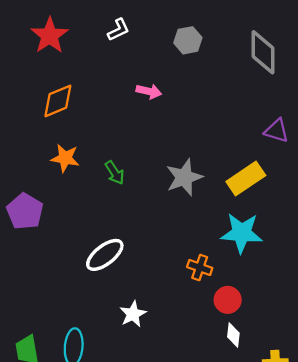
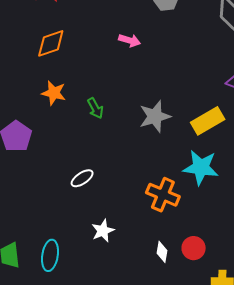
white ellipse: (105, 255) -> (82, 178), size x0.7
orange cross: (200, 268) -> (163, 195), size x1.5
red circle: (228, 300) -> (194, 248), moved
white diamond: (233, 335) -> (162, 252), moved

